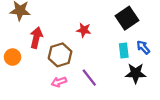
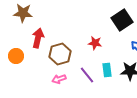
red star: (84, 30) -> (95, 43), moved
cyan rectangle: (124, 51) -> (107, 70), moved

